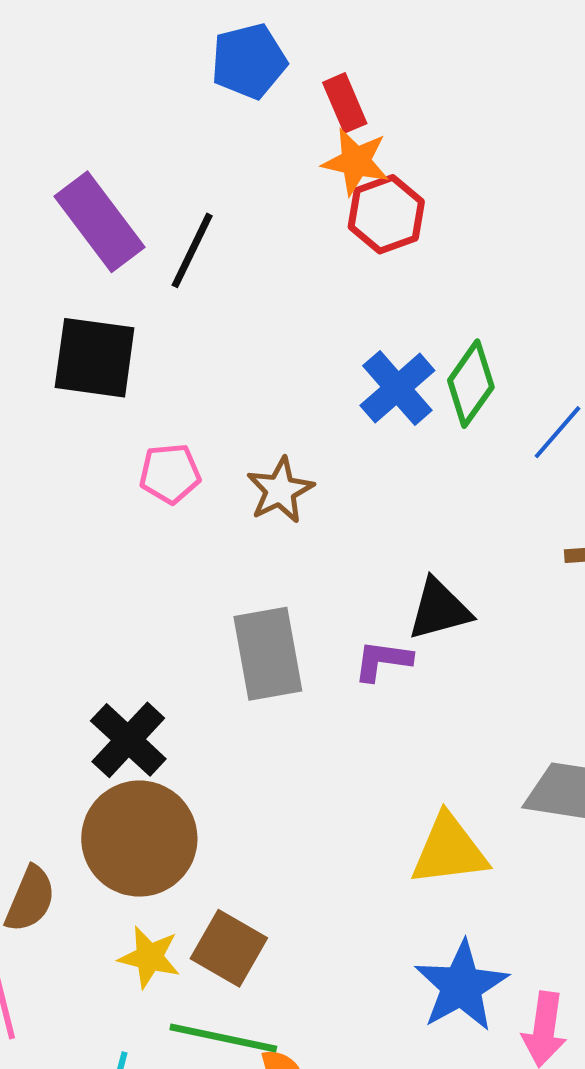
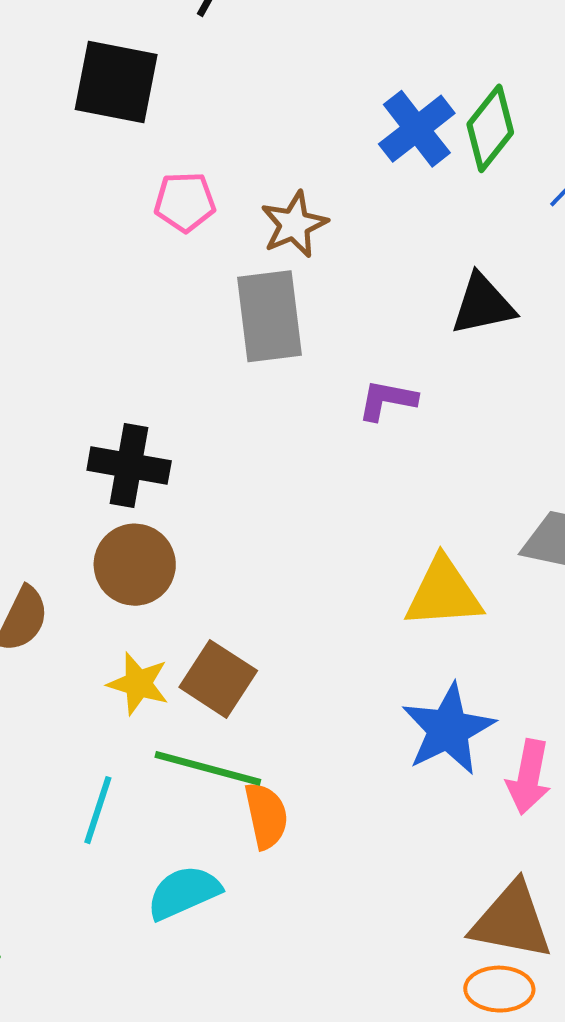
black triangle: (439, 609) -> (483, 305), moved
gray rectangle: (268, 654) -> (269, 316), moved
black cross: (128, 740) -> (129, 465), turned -36
brown circle: (139, 839) -> (135, 565), size x0.7

